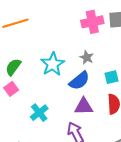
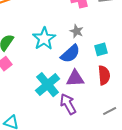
cyan cross: (39, 113) -> (48, 85), moved, size x1.4

